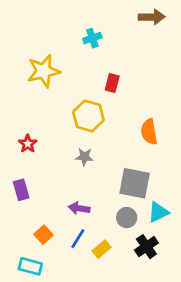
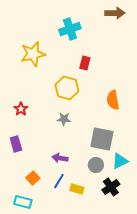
cyan cross: (92, 38) -> (70, 29), size x1.5
yellow rectangle: (102, 249) -> (77, 189), turned 56

